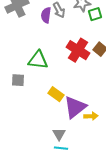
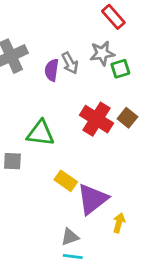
yellow arrow: (91, 116) -> (119, 223), moved, turned -72
gray triangle: (59, 134) -> (70, 237), turned 40

